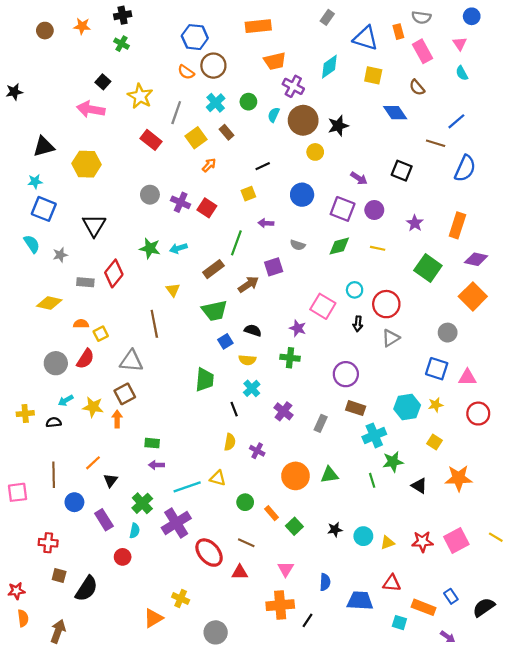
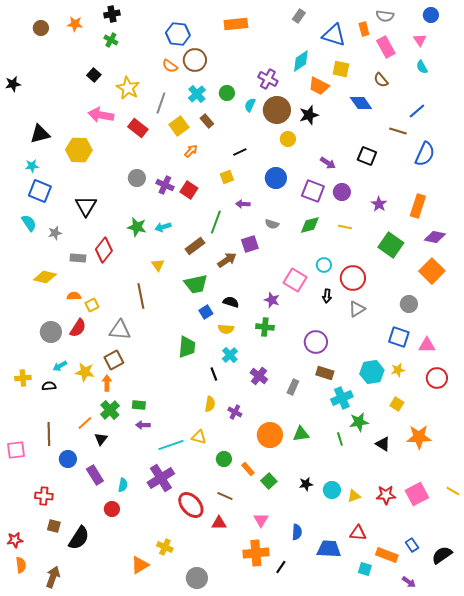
orange trapezoid: (275, 61) -> (319, 86), moved, turned 40
pink arrow: (91, 109) -> (101, 115), moved
green cross: (142, 503) -> (110, 410), moved

